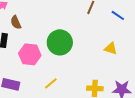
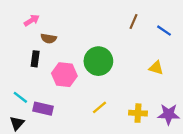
brown semicircle: (16, 22) -> (49, 38), turned -56
yellow line: (51, 83) -> (100, 107), moved

